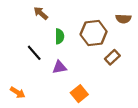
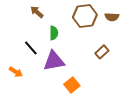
brown hexagon: (94, 33) -> (85, 16), moved
purple triangle: (59, 67) -> (54, 61), size x1.6
orange arrow: (18, 93) -> (16, 72), moved

